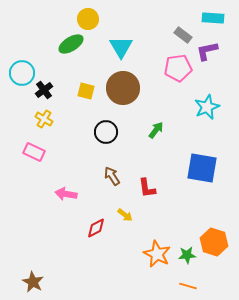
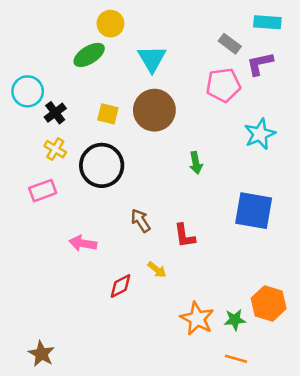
green arrow: (156, 130) -> (196, 163), turned 132
black circle: (106, 132) -> (102, 165), moved, size x1.5
pink rectangle: (34, 152) -> (43, 191), turned -45

